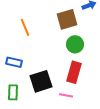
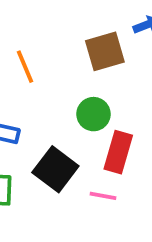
green circle: (75, 44) -> (93, 114), moved
black square: (41, 81) -> (55, 169), turned -35

